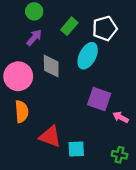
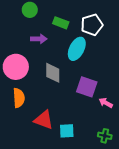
green rectangle: (69, 26) -> (61, 23), turned 70
purple arrow: (34, 38) -> (39, 39), moved, turned 49
gray diamond: (51, 66) -> (53, 73), moved

